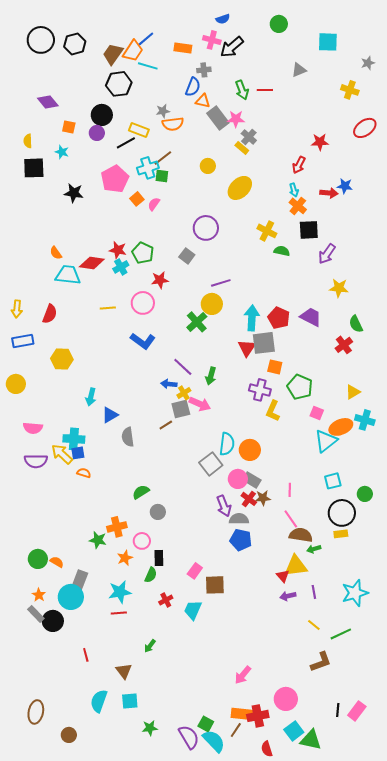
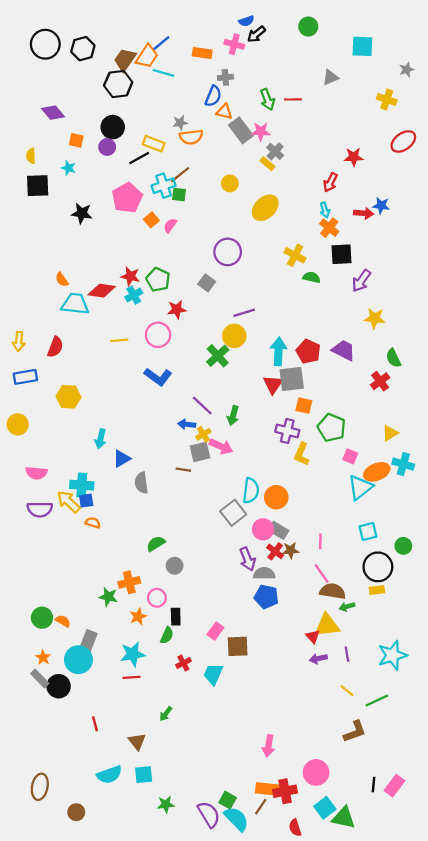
black arrow: (232, 47) -> (256, 34), moved, size x0.7
black hexagon: (119, 84) -> (118, 84), moved
brown line: (166, 425) -> (183, 470), turned 40
pink arrow: (243, 675) -> (269, 746), turned -30
cyan semicircle: (99, 701) -> (109, 775), turned -130

